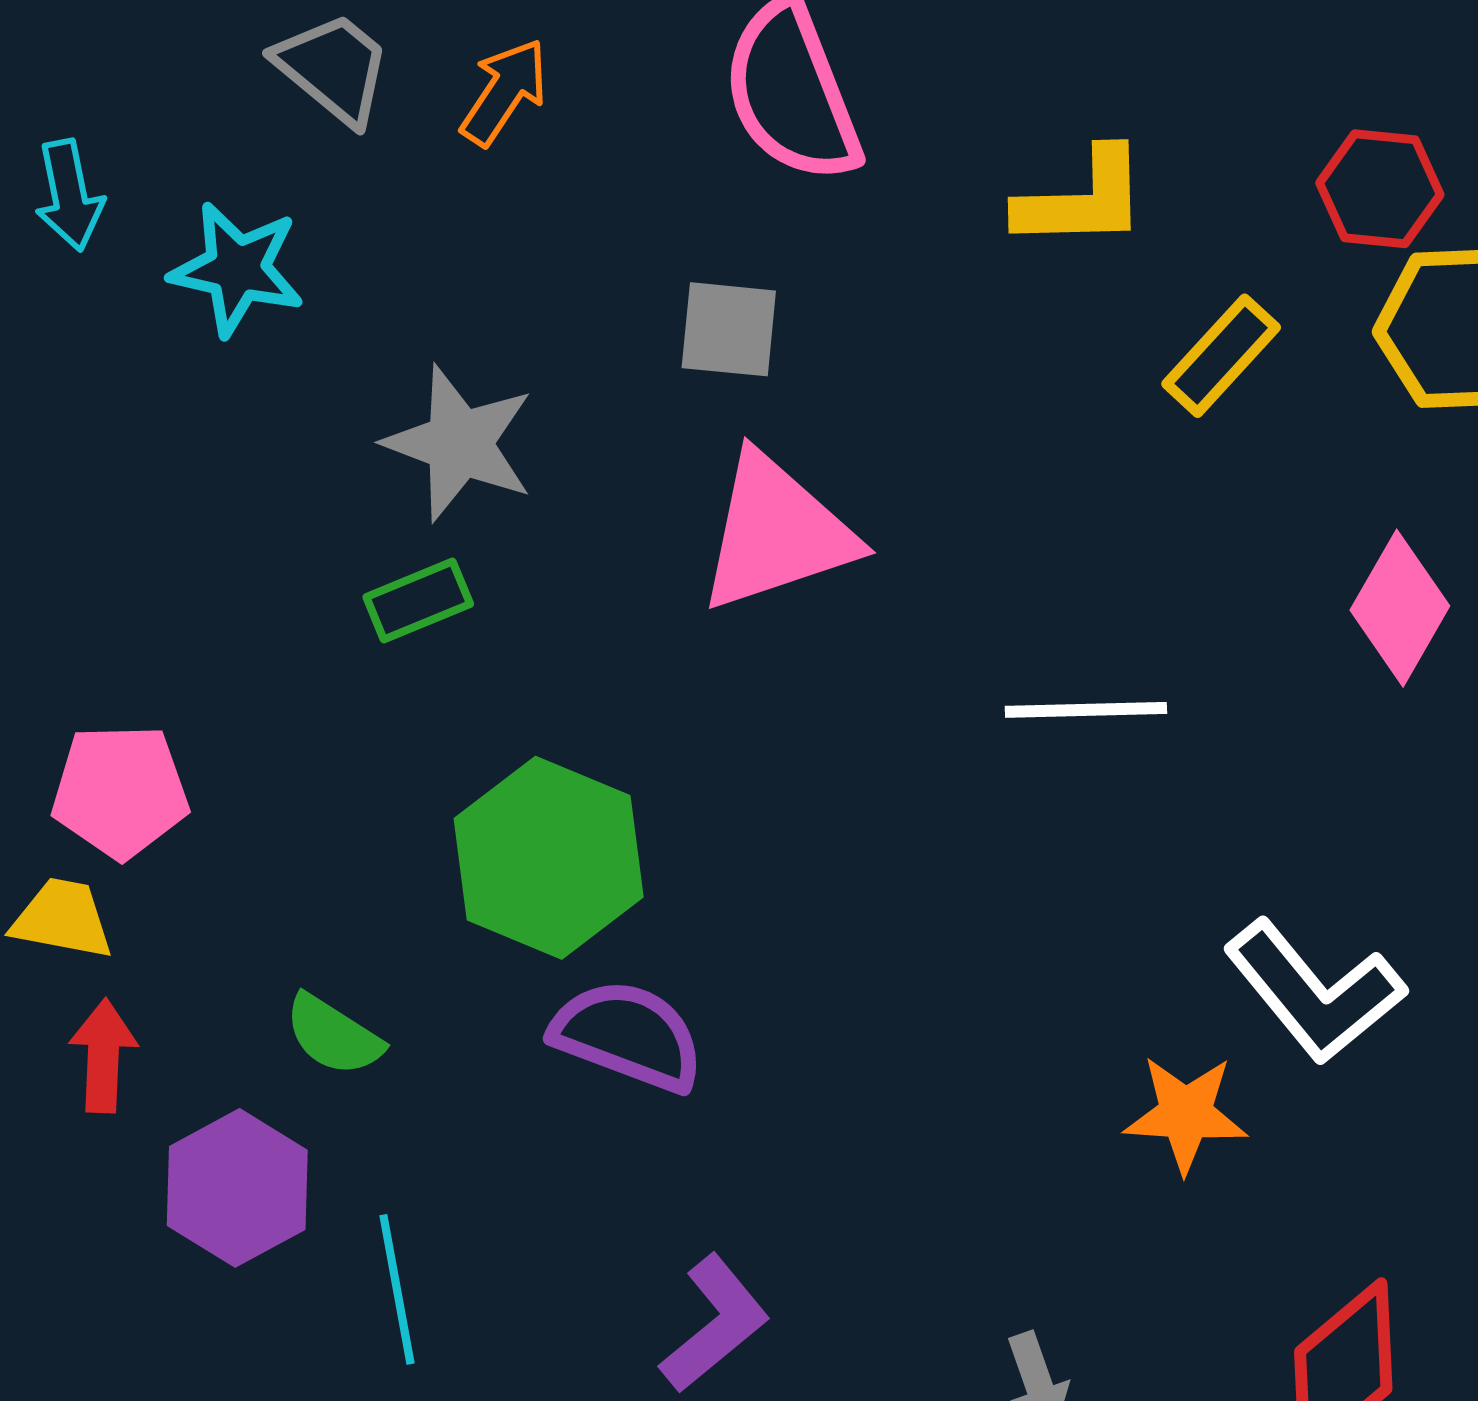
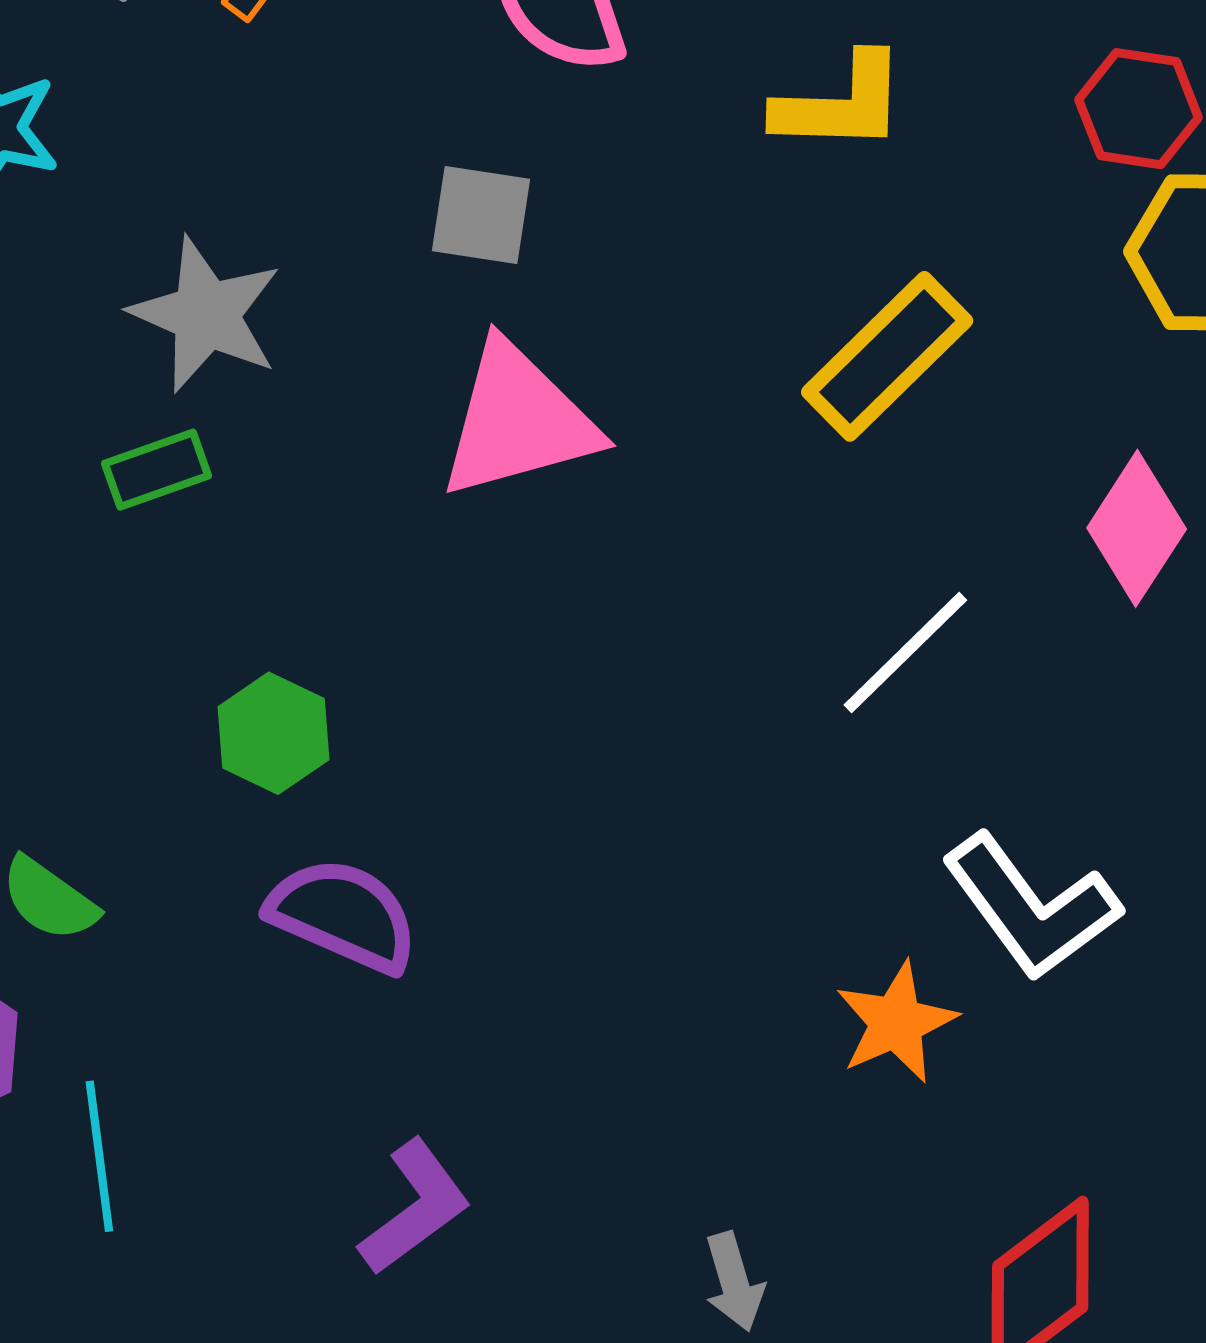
yellow rectangle: (1221, 356) -> (887, 356), moved, size x1.4
white line: (1086, 710) -> (905, 653), moved, turned -46
green hexagon: (549, 858) -> (273, 733), size x0.6
orange star: (1186, 1114) -> (896, 1022), turned -30

